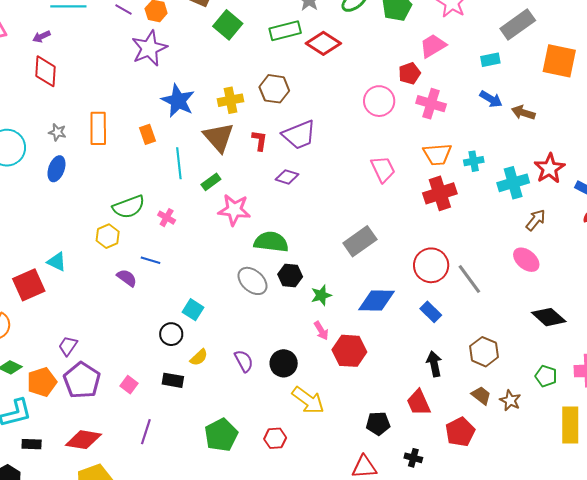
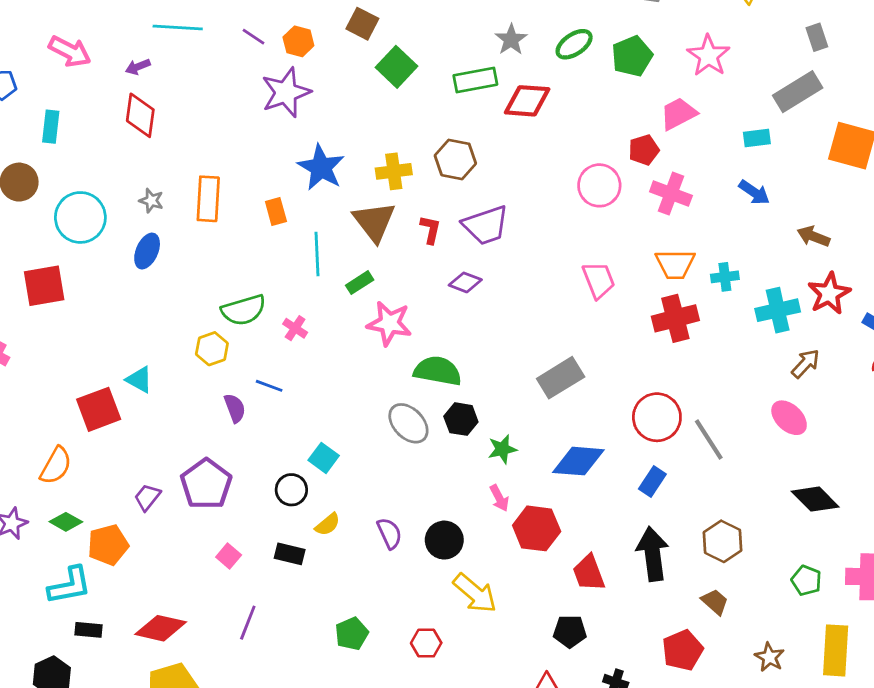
red diamond: (323, 43) -> (527, 101), turned -32
brown arrow: (523, 113) -> (813, 236), moved
purple semicircle: (127, 278) -> (235, 408), turned 30
blue rectangle: (431, 312) -> (652, 482), turned 75
black arrow: (434, 364) -> (653, 554), size x1.5
purple pentagon: (82, 380) -> (206, 484), moved
brown star: (510, 400) -> (769, 657), moved
red trapezoid: (419, 402) -> (589, 573), moved
green pentagon: (221, 435) -> (352, 634), size x0.7

